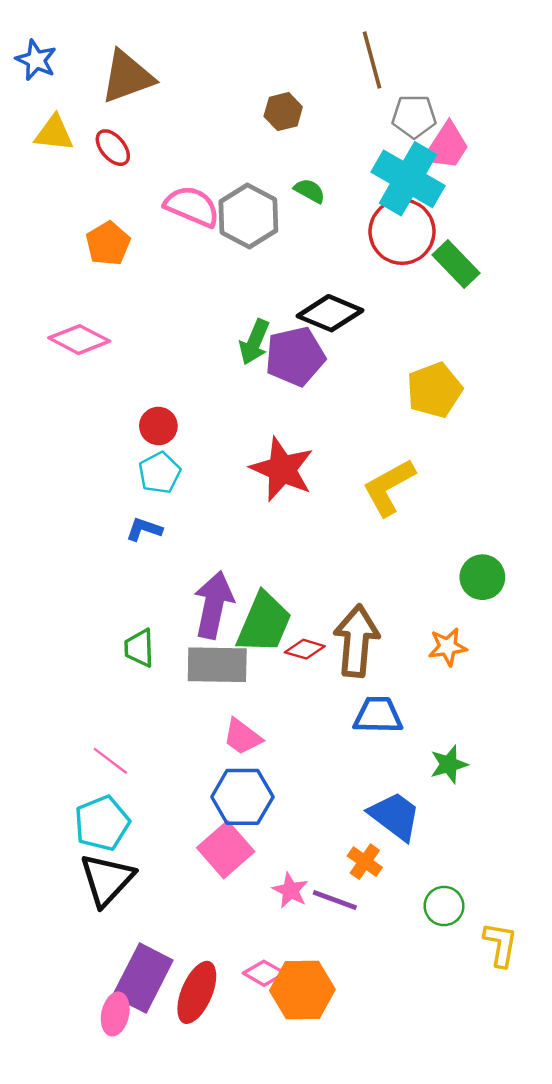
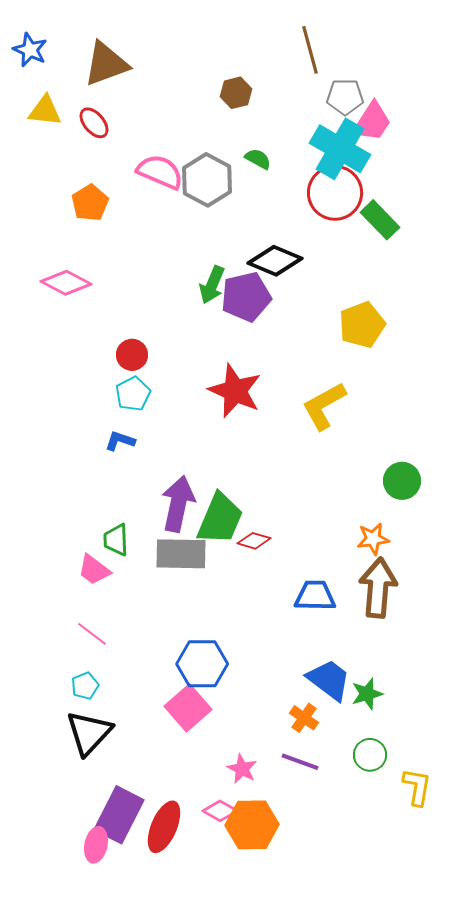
brown arrow: (356, 641) -> (378, 588), moved
pink trapezoid: (242, 737) -> (94, 570), moved
green star: (449, 764) -> (367, 694), moved
cyan pentagon: (102, 823) -> (85, 686), size x0.6
pink star: (290, 890) -> (242, 769), moved
purple line: (335, 900) -> (300, 762), moved

